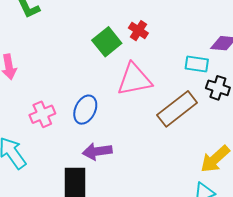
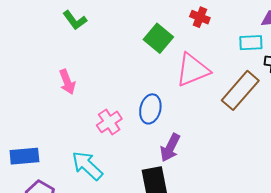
red cross: (138, 31) -> (200, 17), moved
purple arrow: (97, 151) -> (170, 148), turned -44

